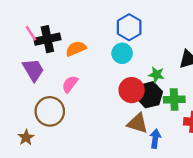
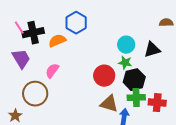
blue hexagon: (129, 27) -> (76, 23), moved
cyan circle: (122, 53) -> (126, 45), moved
black hexagon: (149, 95) -> (134, 80), moved
green cross: (174, 100) -> (136, 98), moved

